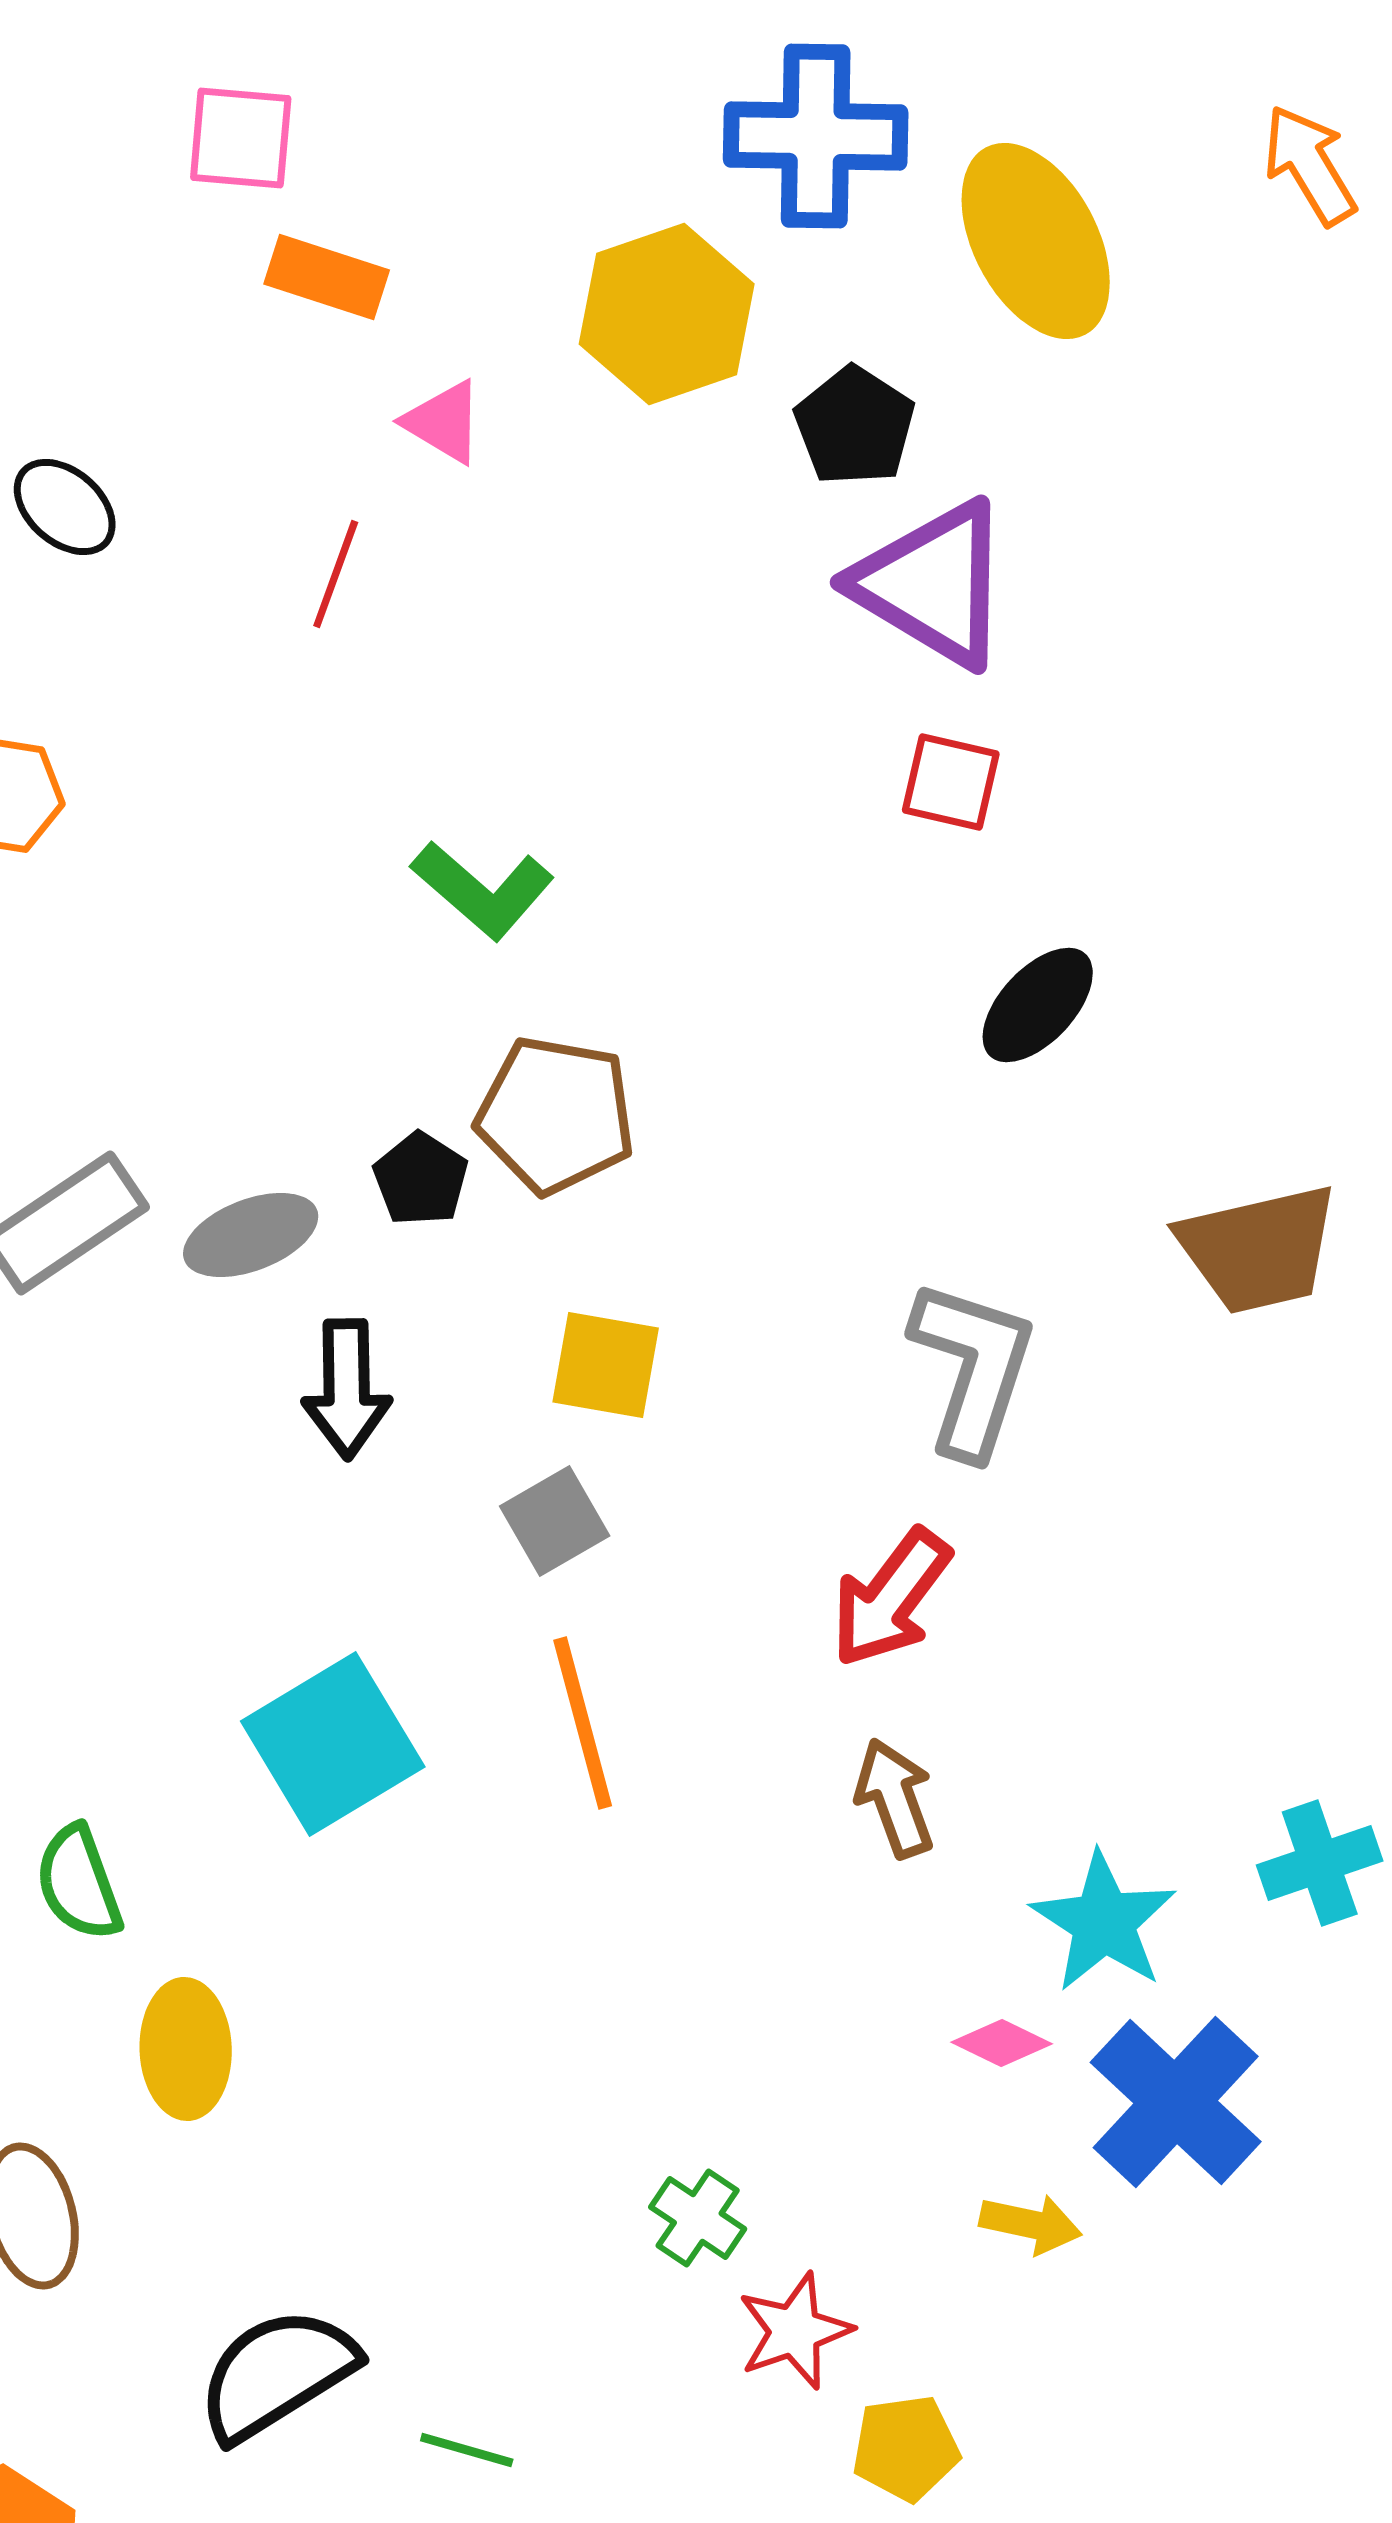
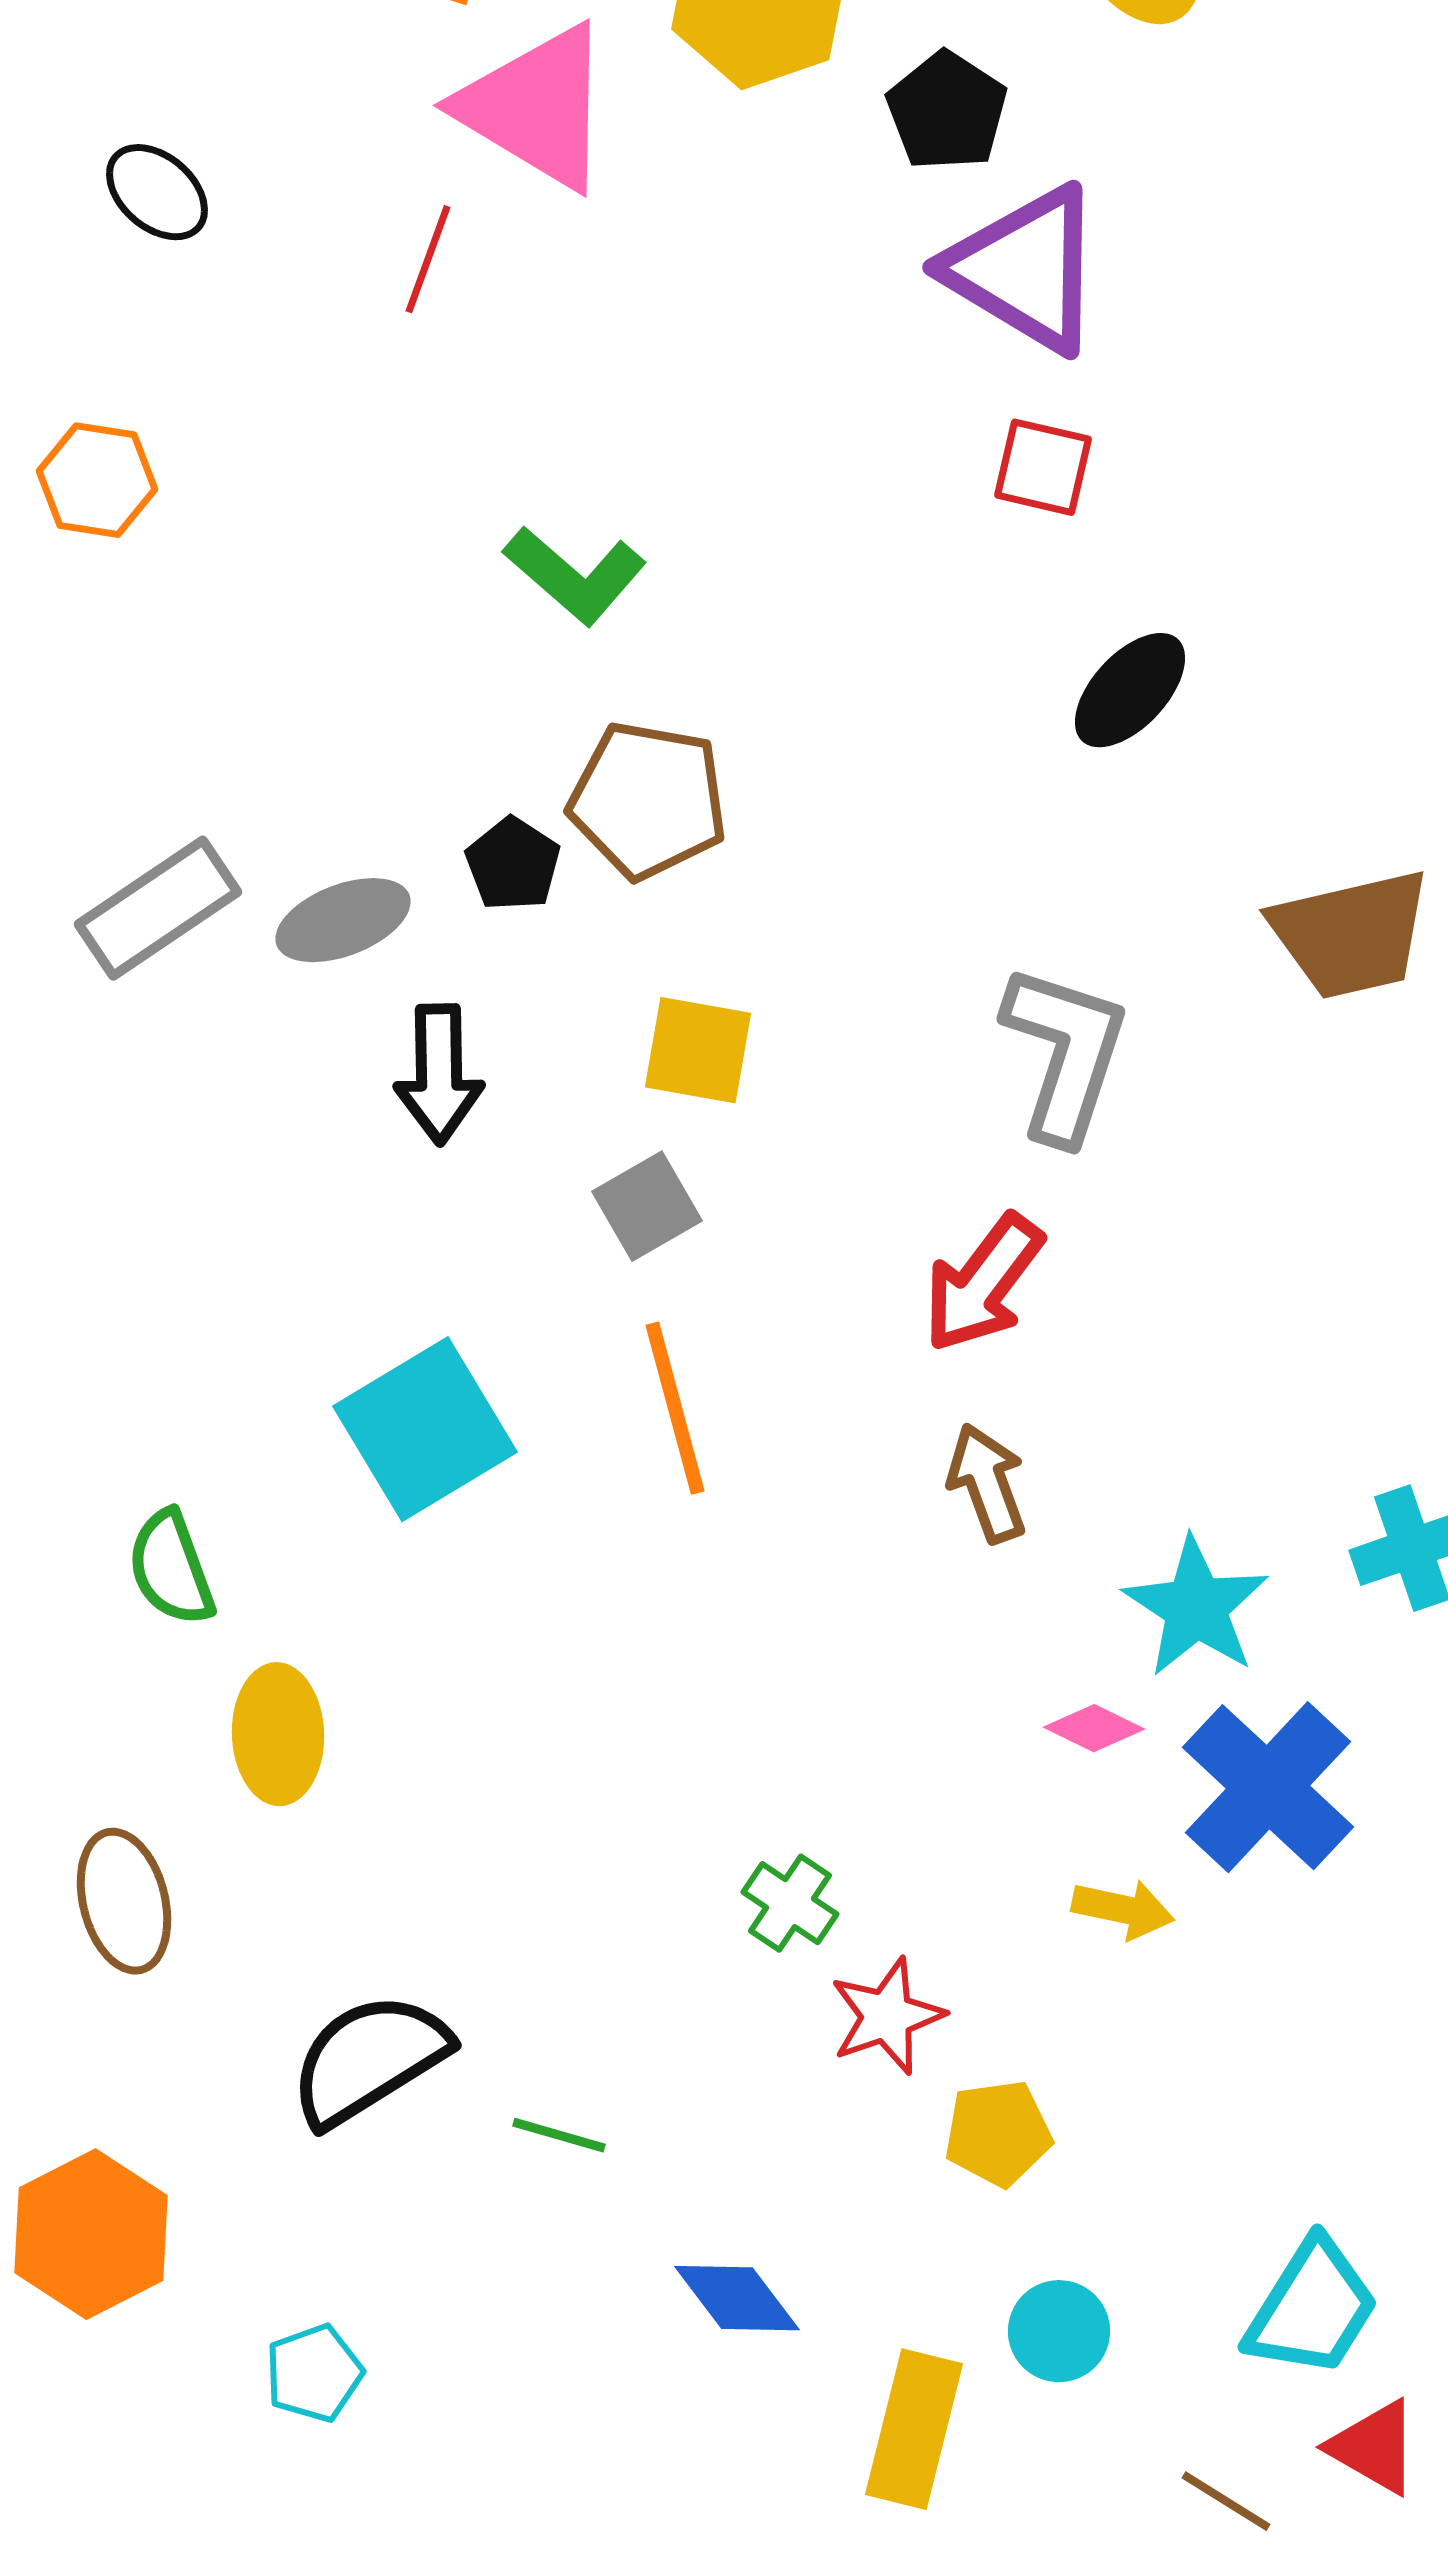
pink triangle: (444, 422) -> (536, 107), size x2.0

